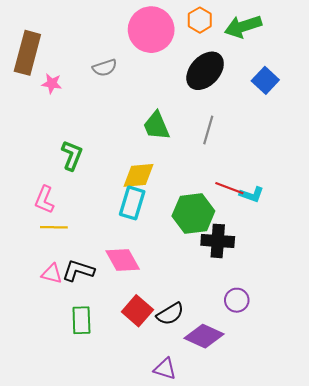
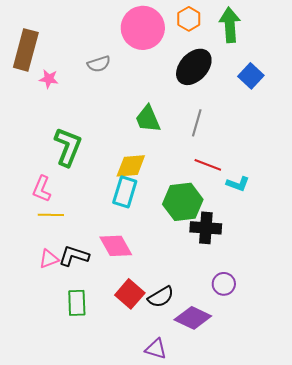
green arrow: (243, 26) -> (230, 25), turned 104
green L-shape: (72, 155) -> (68, 147), size x1.4
red line: (229, 188) -> (208, 165), moved
pink triangle: (52, 274) -> (49, 259), turned -35

